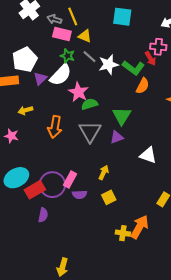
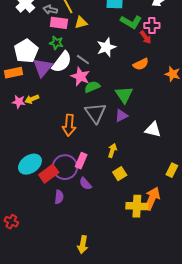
yellow triangle: (85, 36) -> (81, 22), turned -32
green star: (67, 56) -> (56, 43), moved
gray line: (89, 57) -> (83, 60), moved
green L-shape: (133, 68) -> (131, 22), moved
purple triangle: (40, 79) -> (43, 67), size x1.5
orange semicircle: (143, 86) -> (141, 64), turned 42
orange arrow: (55, 127) -> (69, 125), moved
pink star: (11, 136) -> (19, 102), moved
purple semicircle: (80, 195) -> (85, 184), moved, turned 56
yellow cross: (123, 233) -> (137, 206), size x1.5

